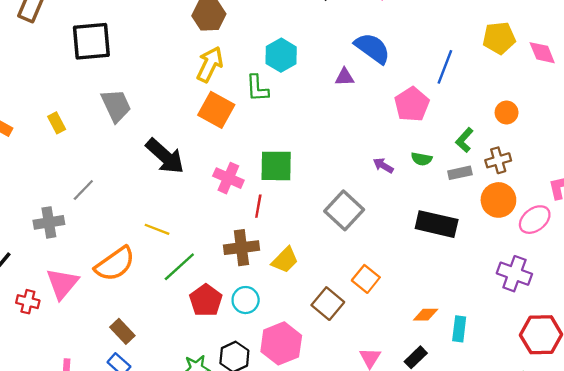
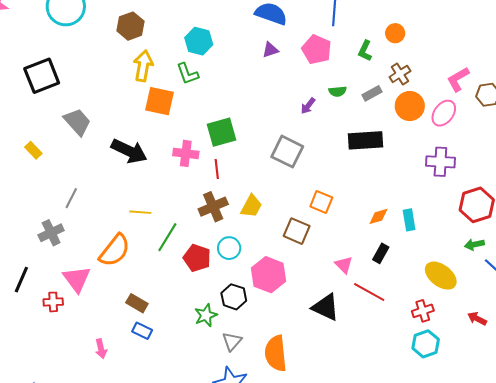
purple triangle: (345, 77) -> (270, 50), moved
green L-shape: (464, 140) -> (365, 51), moved
purple arrow: (383, 165) -> (308, 106), turned -66

